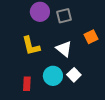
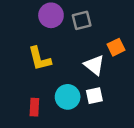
white triangle: (64, 49) -> (94, 65), moved
white square: (74, 75) -> (94, 96), turned 32

